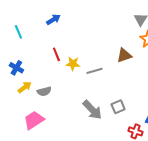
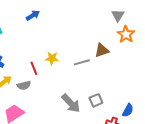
red line: (56, 54) -> (34, 68), moved
gray line: (94, 71) -> (82, 62), moved

